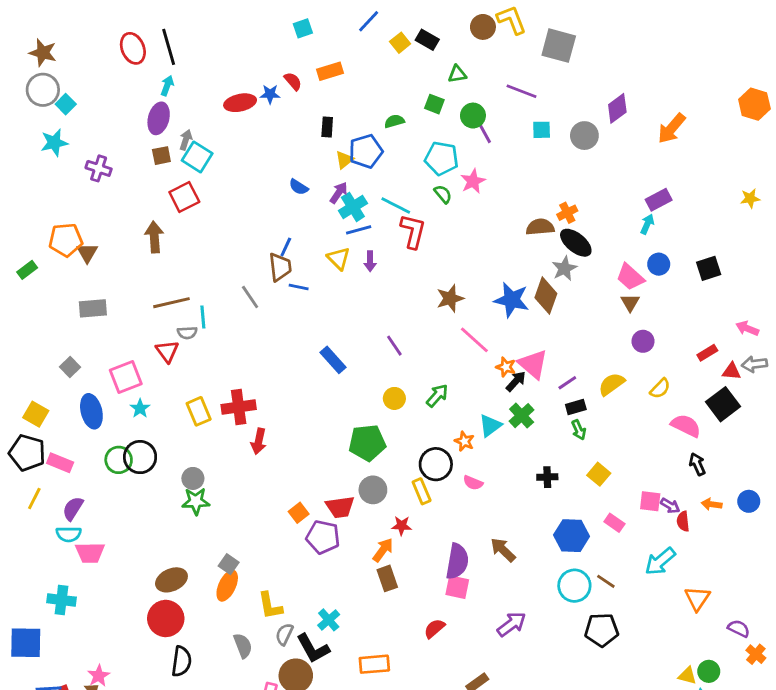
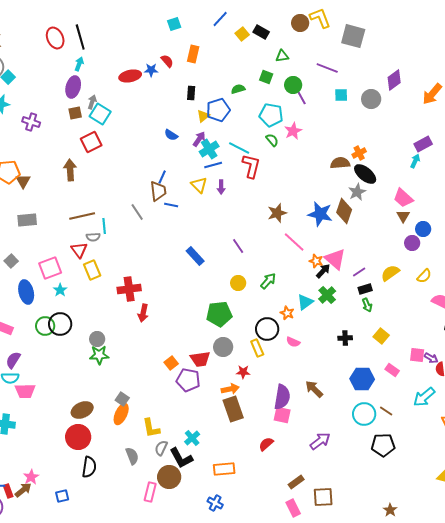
orange rectangle: (330, 71) -> (193, 54), turned -60
blue circle: (659, 264) -> (423, 229), moved
yellow rectangle: (199, 411) -> (92, 270), moved
orange arrow: (383, 550) -> (230, 389), turned 42
brown rectangle: (387, 578) -> (233, 409), size x1.4

